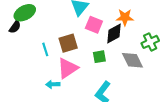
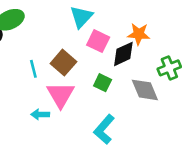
brown square: (68, 43) -> (63, 63), turned -36
green square: (99, 57) -> (103, 83), turned 32
pink triangle: (68, 68) -> (61, 95), turned -30

